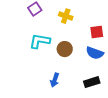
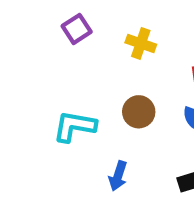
cyan L-shape: (40, 41) -> (75, 126), moved

